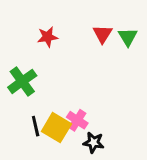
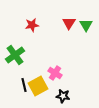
pink cross: (77, 120) -> (55, 73), moved
yellow square: (56, 128) -> (38, 86), turned 30

